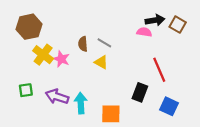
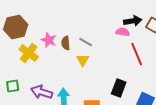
pink star: (61, 59) -> (49, 40), moved
yellow triangle: (101, 62) -> (83, 60), turned 32
red line: (159, 70) -> (137, 54), moved

